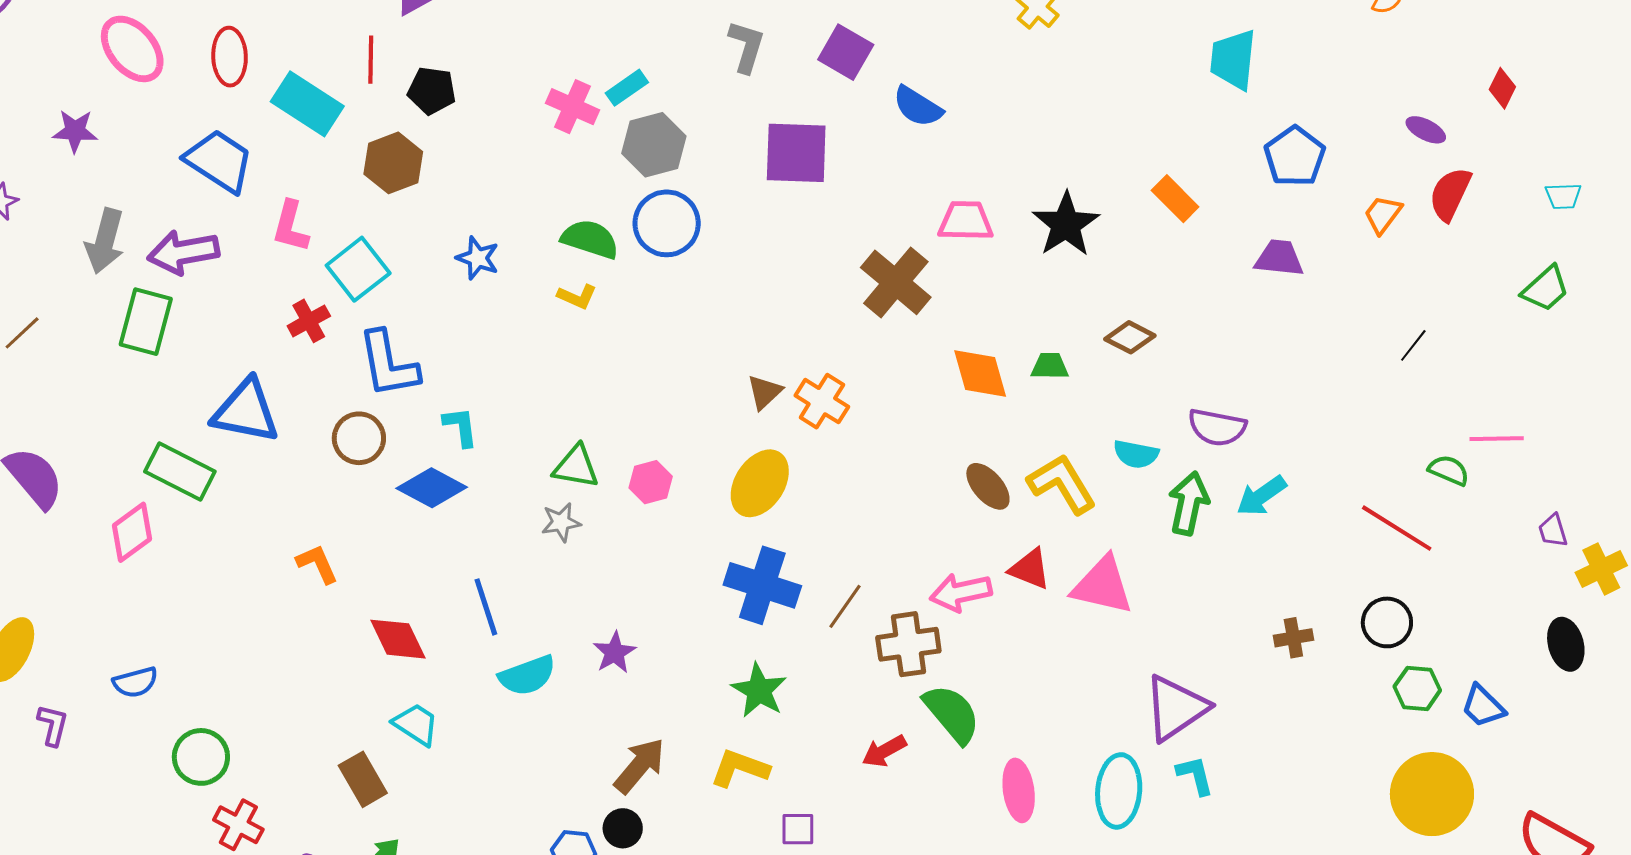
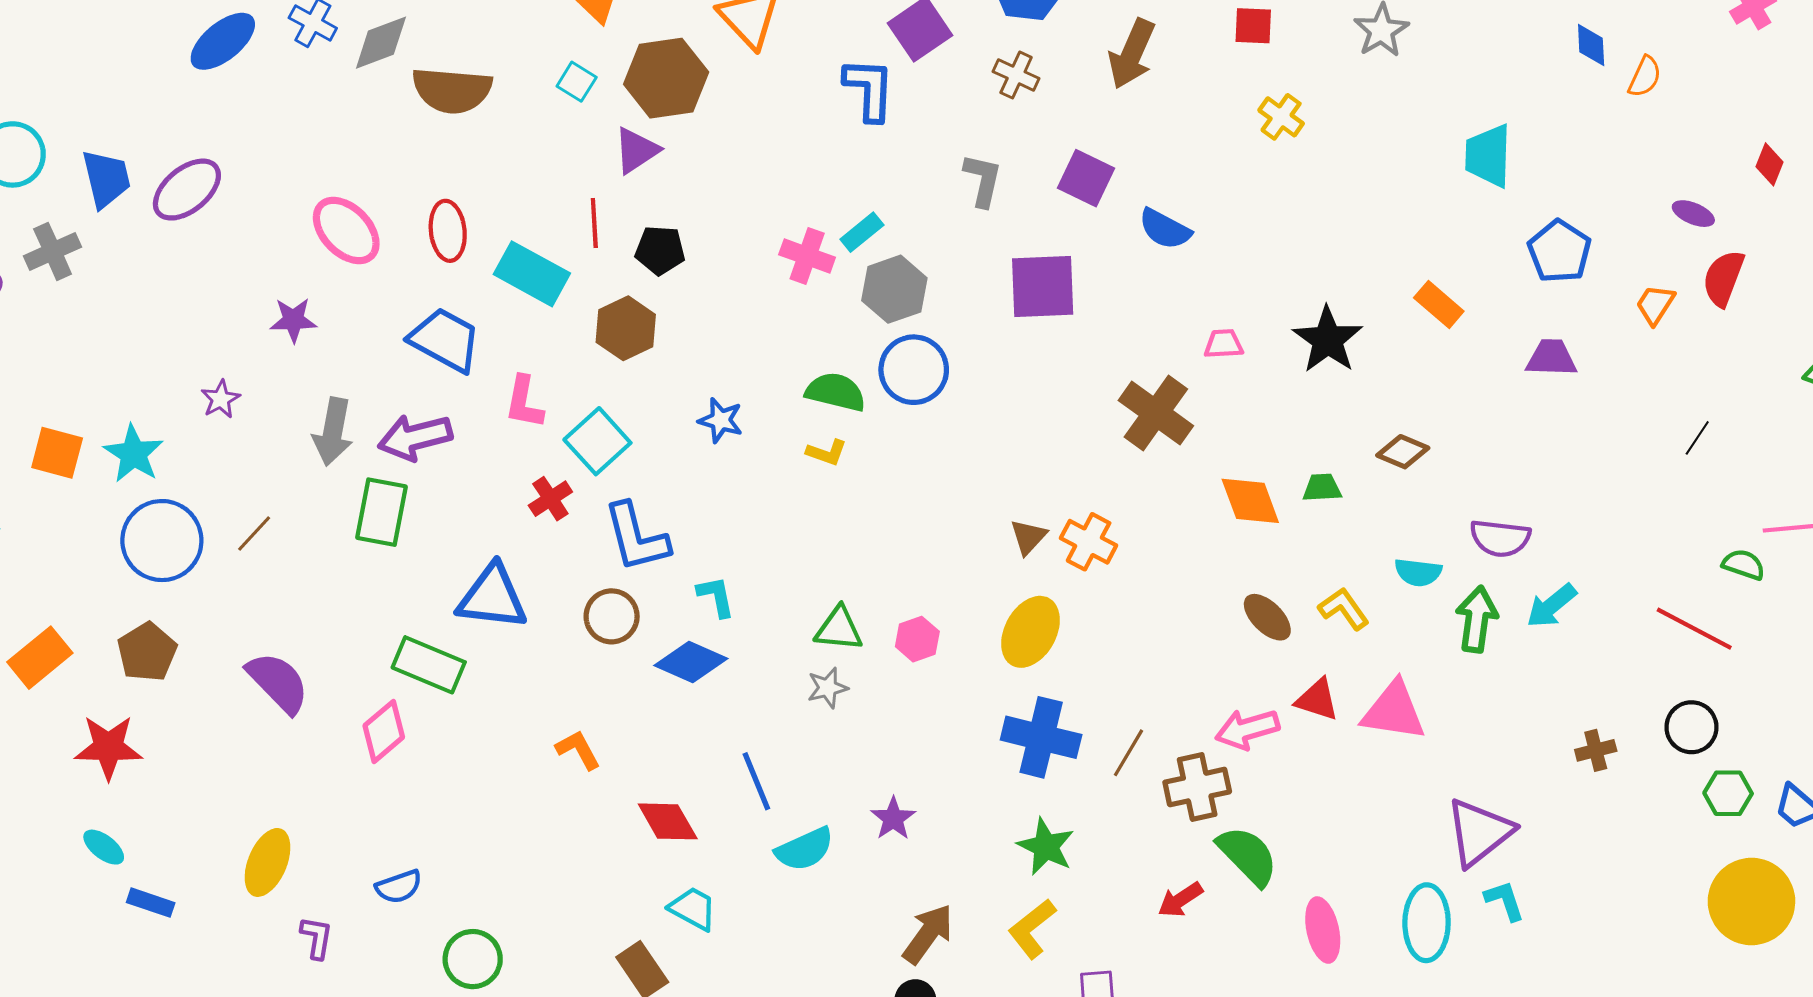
pink trapezoid: (966, 221) -> (1224, 344), size x0.7
yellow L-shape: (1062, 484) -> (1344, 609), size x0.7
yellow L-shape: (740, 768) -> (1032, 929), turned -54

